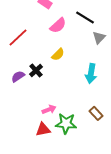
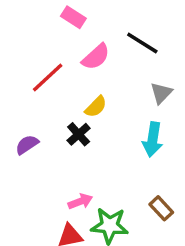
red line: (18, 37) -> (48, 77), moved
gray triangle: (99, 37) -> (161, 93), moved
black cross: (36, 70) -> (79, 134), moved

